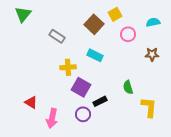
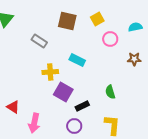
brown square: (94, 24) -> (67, 21), moved, turned -30
yellow L-shape: (149, 107) -> (112, 125), moved
purple circle: (83, 114) -> (74, 126), moved

